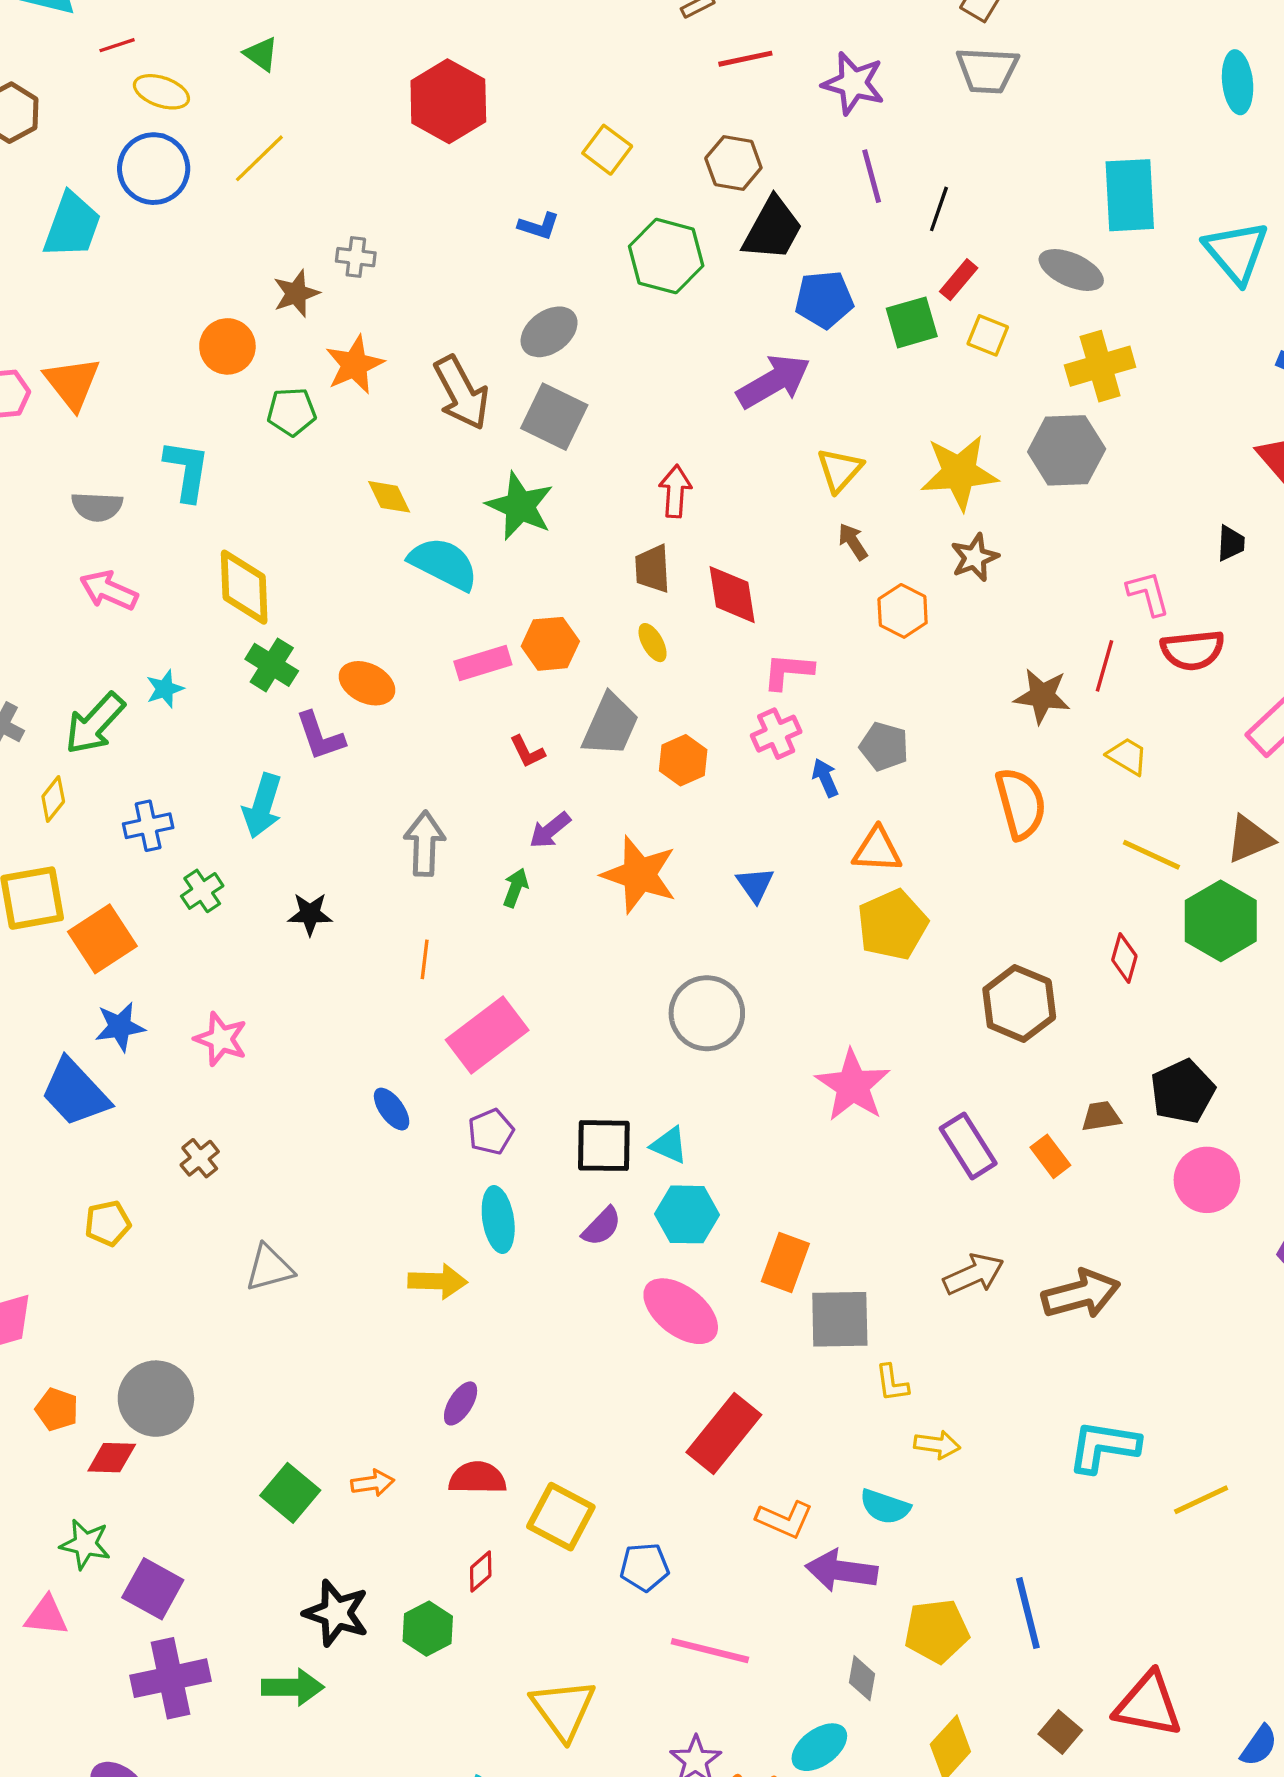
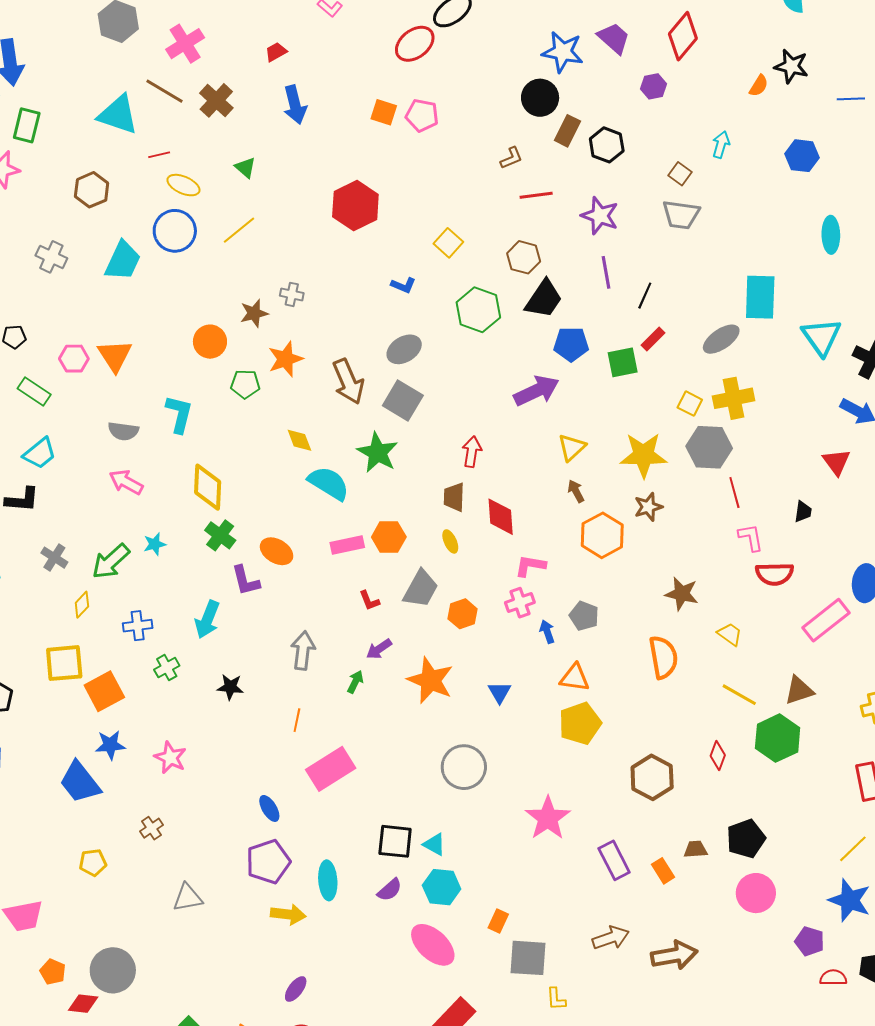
gray ellipse: (1071, 270) -> (721, 339), turned -63
yellow square: (988, 335) -> (690, 404), moved
orange hexagon: (903, 611) -> (602, 535), size x1.4
red line: (1104, 666) -> (734, 493), moved, turned -36
purple pentagon: (491, 1132) -> (268, 862), moved, size x1.6
orange rectangle: (785, 1262) -> (498, 921), size x0.7

